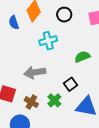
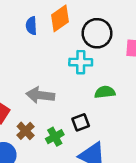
black circle: (64, 15) -> (97, 33), size x1.5
cyan cross: (48, 41) -> (81, 62), moved

